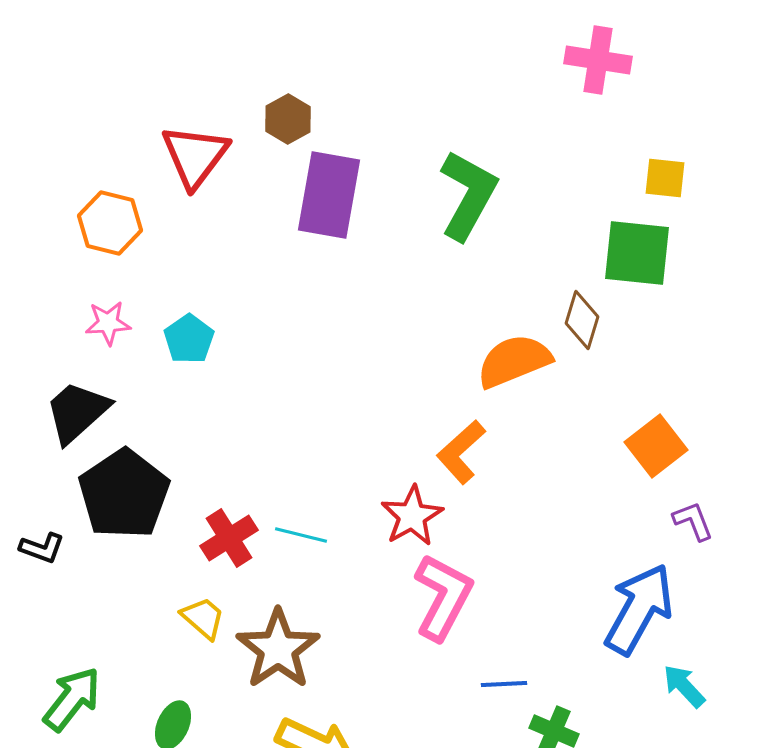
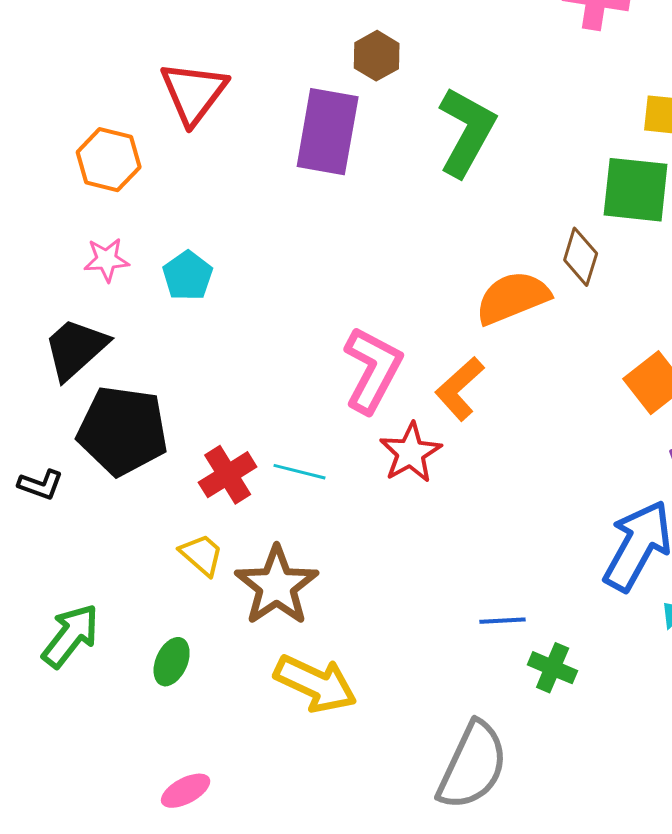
brown hexagon: (288, 119) -> (377, 56), moved
black pentagon: (124, 494) -> (123, 431), turned -30
pink L-shape: (443, 597) -> (373, 370), moved

